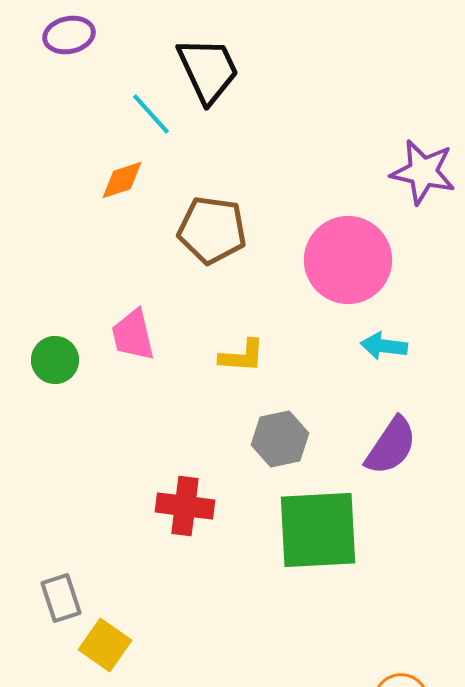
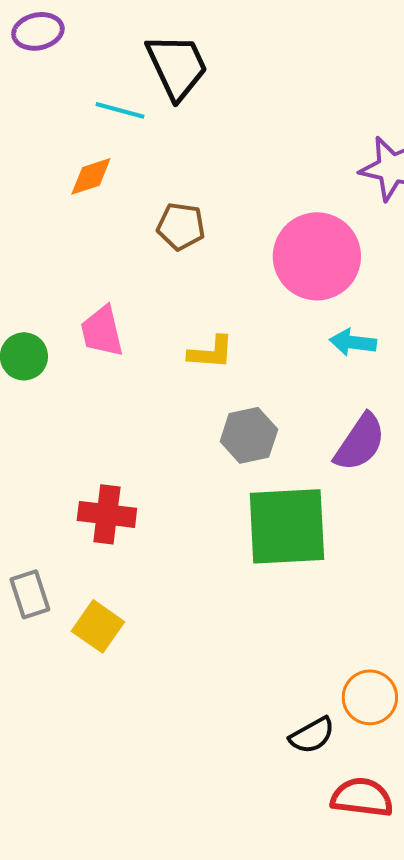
cyan line: (151, 114) -> (120, 110), turned -33
brown pentagon: (212, 230) -> (181, 226), size x0.7
red cross: (185, 506) -> (107, 514), moved
yellow square: (105, 645) -> (98, 626), moved

